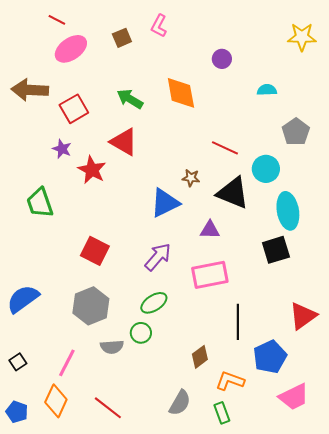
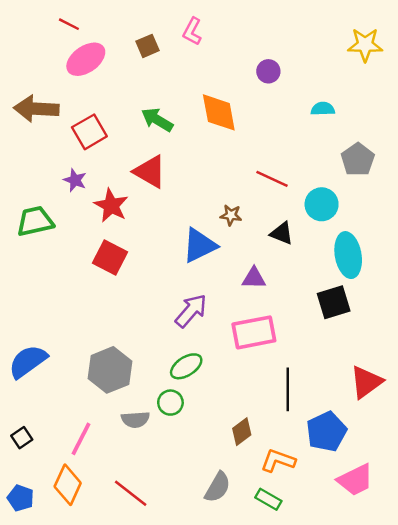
black triangle: (233, 193) -> (282, 233), size x0.6
green trapezoid: (40, 203) -> (35, 221), moved, turned 96
red square: (95, 251) -> (110, 257), moved
green rectangle: (222, 413) -> (268, 499), turned -40

